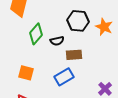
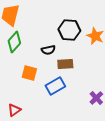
green diamond: (36, 34) -> (14, 42), moved
orange square: (26, 73) -> (29, 73), moved

